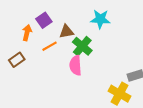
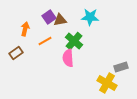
purple square: (44, 20) -> (49, 17), moved
brown triangle: (66, 32) -> (60, 20), moved

